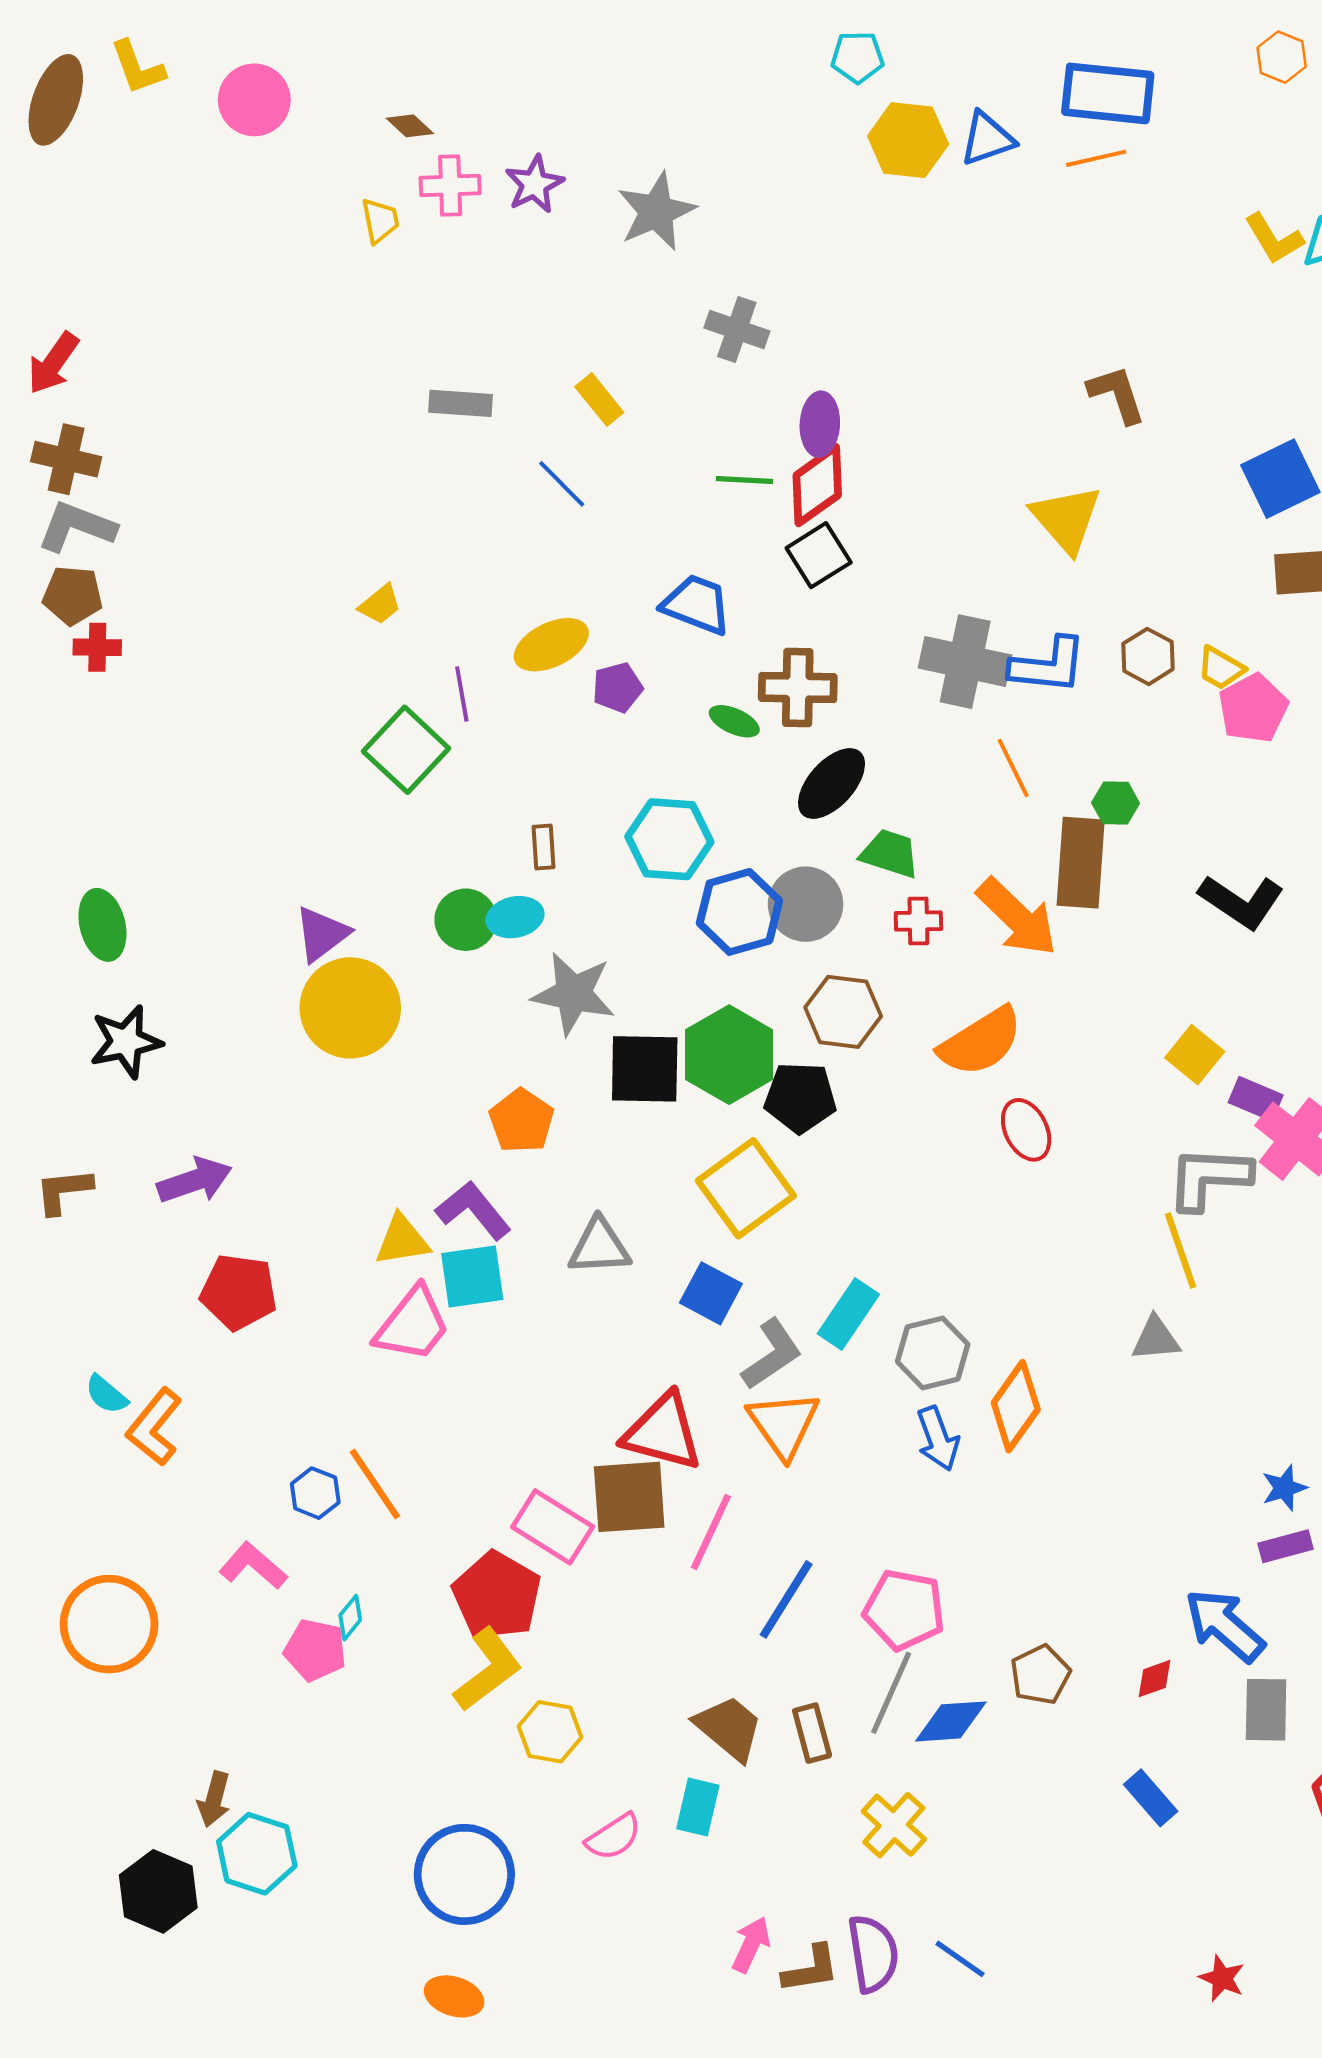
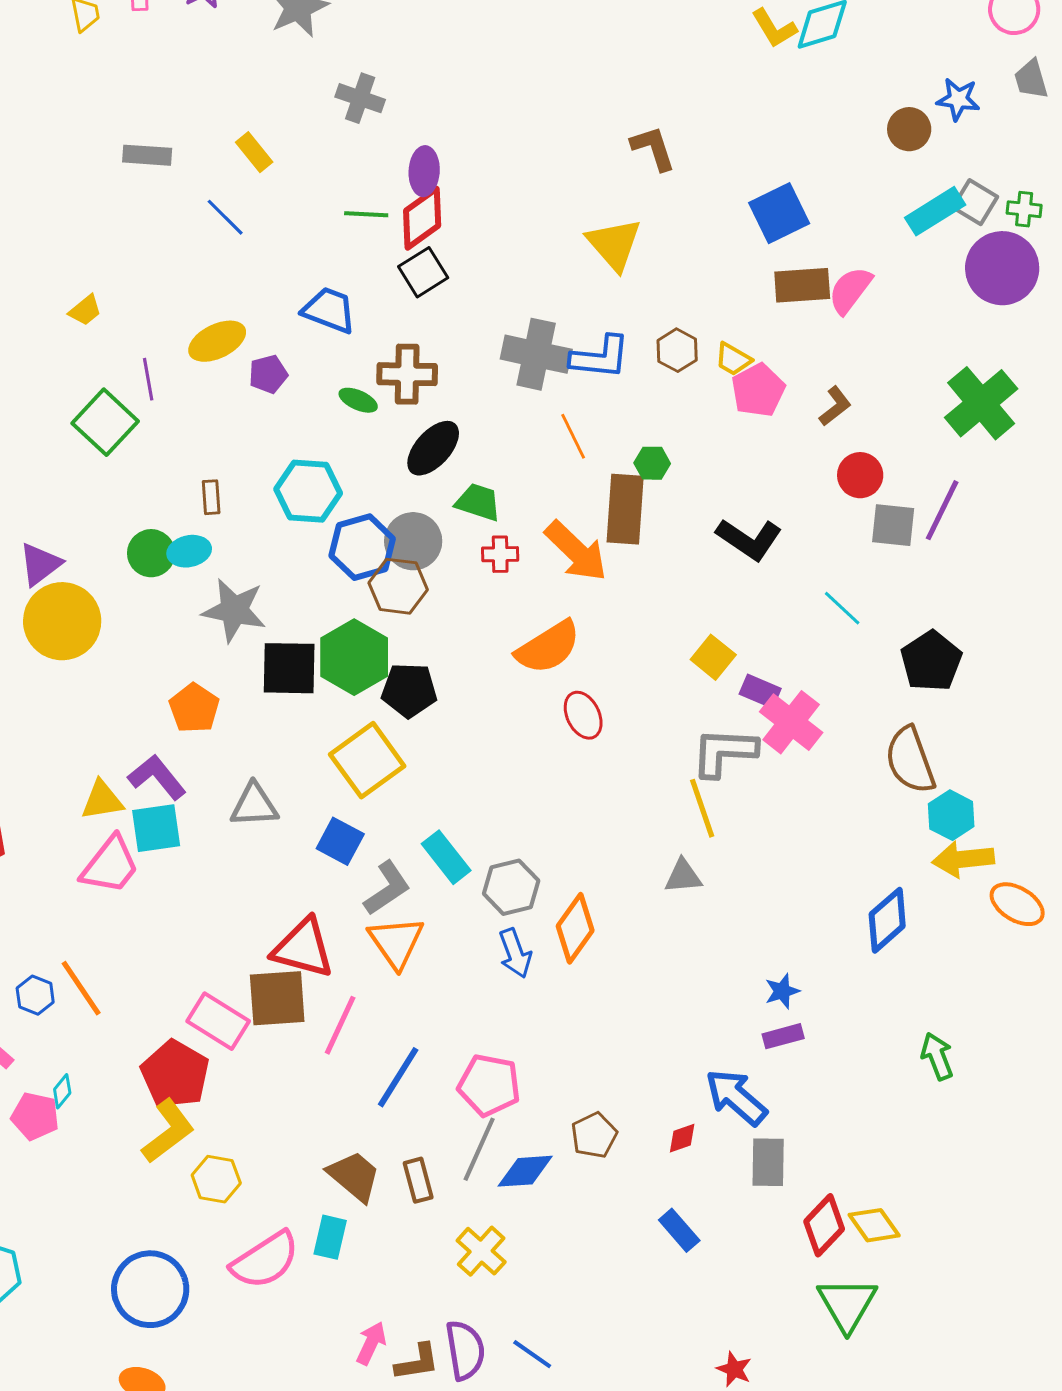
brown hexagon: (843, 1012) -> (398, 586), moved
cyan rectangle: (848, 1314) -> (446, 857), turned -72
pink semicircle: (614, 1837) -> (265, 1260), size x1.6

